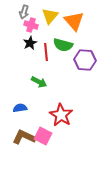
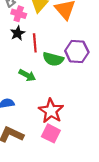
green semicircle: (63, 45) -> (53, 59), moved
pink square: (43, 136) -> (51, 133), moved

